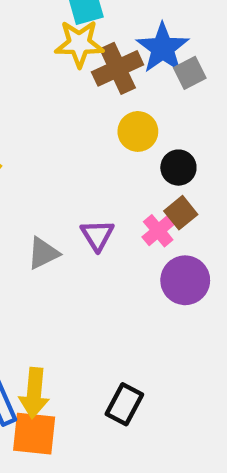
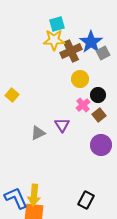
pink cross: (158, 231) -> (83, 105), moved
black rectangle: (124, 404) -> (86, 200), moved

